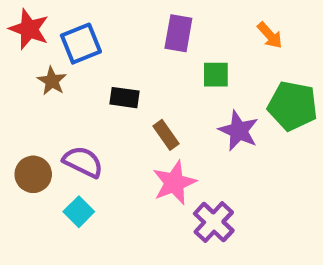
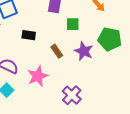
brown rectangle: (166, 135) -> (57, 51), moved
pink star: (174, 183) -> (38, 76), moved

